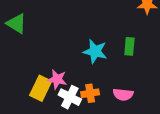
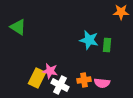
cyan star: (95, 51) -> (89, 40), moved
orange cross: (90, 93) -> (84, 80), moved

